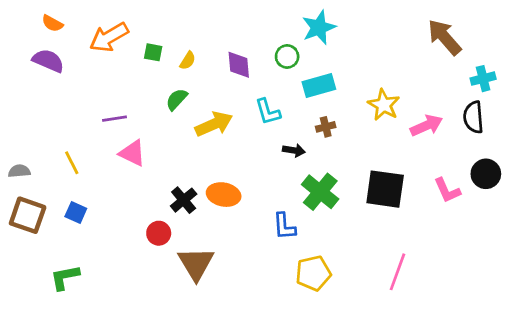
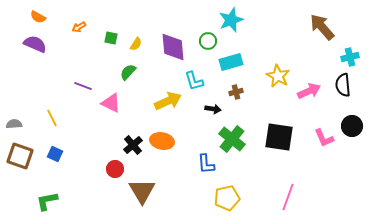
orange arrow: (109, 37) -> (79, 27), size x0.5
purple diamond: (239, 65) -> (173, 47), size x1.4
purple line: (114, 119) -> (83, 86), turned 30
yellow arrow: (214, 124) -> (168, 101), moved
pink triangle: (132, 153) -> (111, 103), moved

